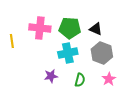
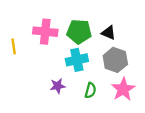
pink star: (109, 79) -> (123, 89), size x1.5

